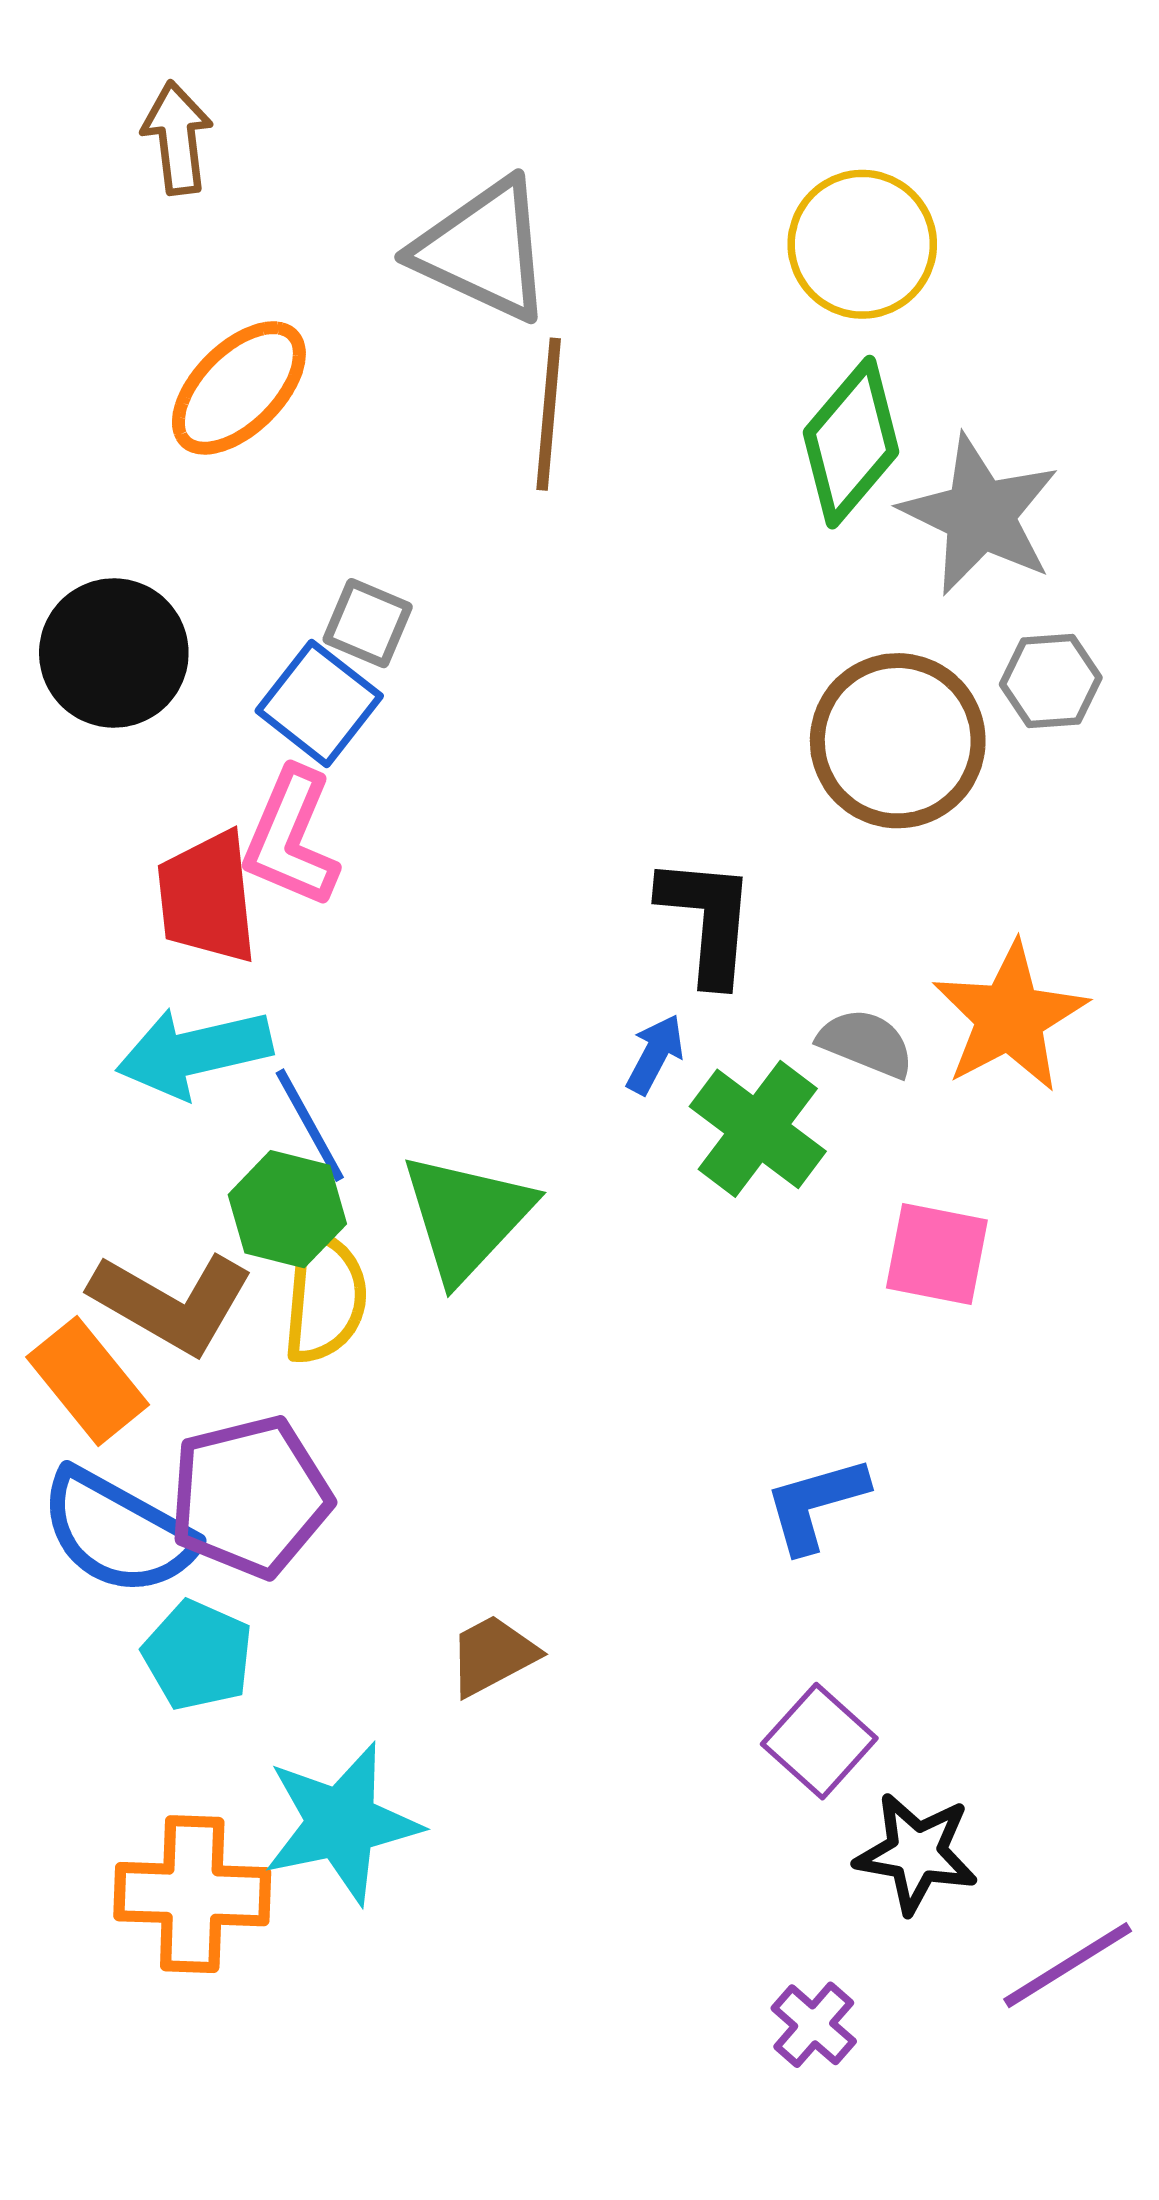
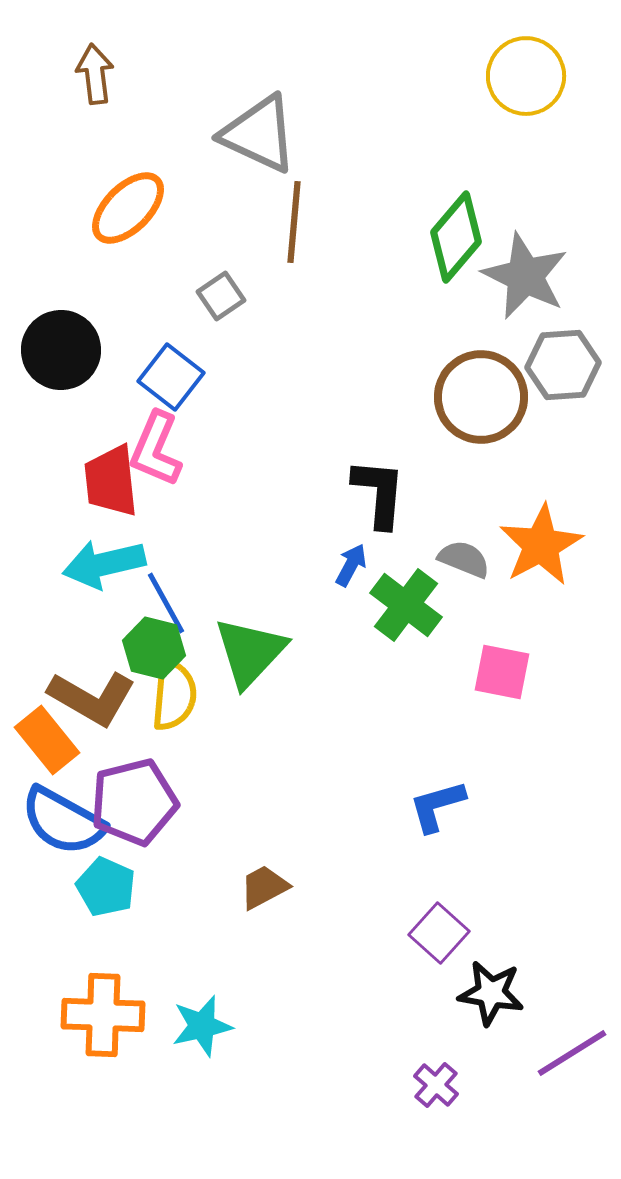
yellow circle: (862, 244) -> (526, 76), moved
gray square: (368, 623) -> (221, 296), moved, turned 33
gray hexagon: (1051, 681) -> (563, 365), size x1.4
cyan star: (342, 1823) -> (202, 1026), moved, size x0.7

